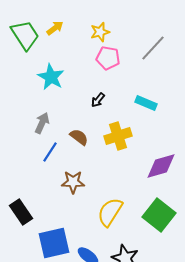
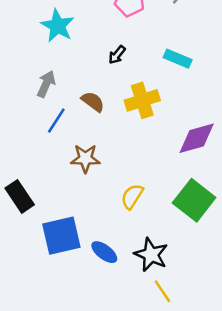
yellow semicircle: (110, 212) -> (132, 196), size x0.7

